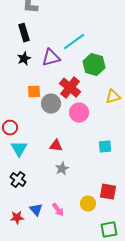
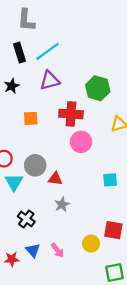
cyan line: (74, 42) -> (47, 51), moved
black star: (24, 59) -> (12, 86), moved
red cross: (70, 88) -> (71, 114), turned -35
gray circle: (51, 104) -> (35, 165), moved
black cross: (18, 180) -> (26, 219), moved

